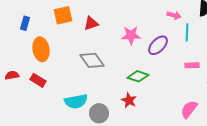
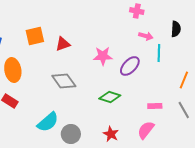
pink rectangle: (192, 65) -> (155, 106), moved
red star: (129, 100) -> (111, 134), moved
cyan semicircle: (76, 101) -> (48, 122), turned -30
pink semicircle: (189, 109) -> (146, 130), moved

